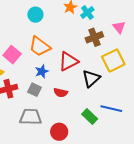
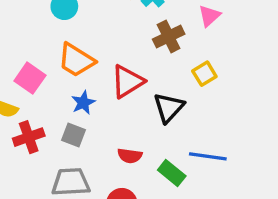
pink triangle: (119, 27) -> (209, 16), turned 32
yellow square: (113, 60) -> (204, 74), size x0.6
red semicircle: (61, 93) -> (130, 156), moved

